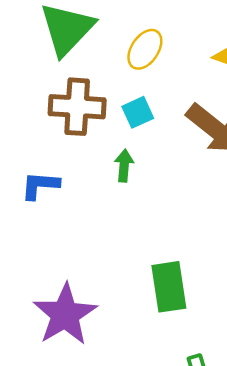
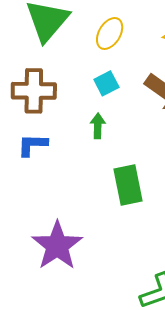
brown cross: (77, 107) -> (34, 91), moved
green rectangle: (169, 287) -> (128, 185), moved

